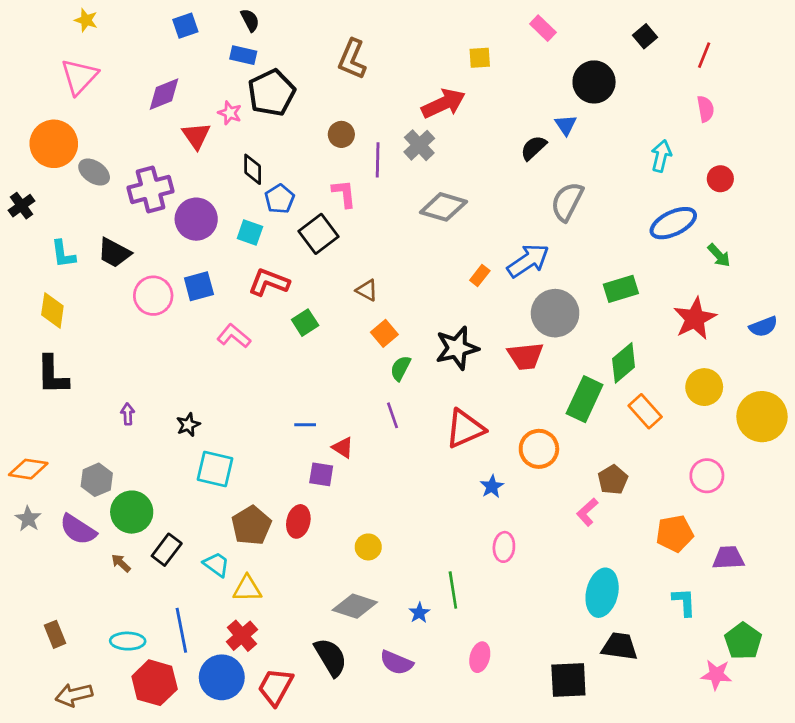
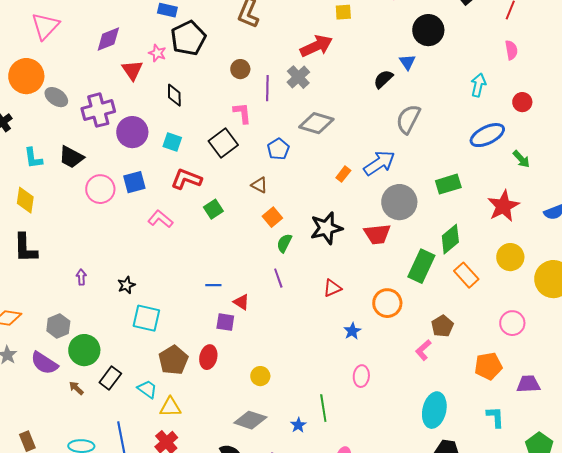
blue pentagon: (280, 199) -> (278, 149), moved
red triangle: (465, 429) -> (332, 288), size x0.6

